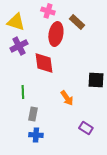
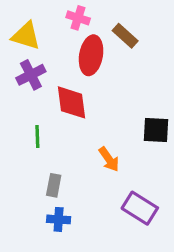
green line: (23, 92) -> (37, 137), moved
purple rectangle: (86, 128) -> (140, 208), size x1.5

